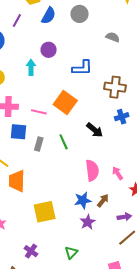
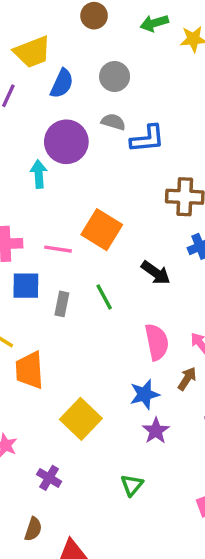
gray semicircle: (113, 37) -> (113, 122), moved
purple circle: (49, 50) -> (66, 142), size x1.6
blue L-shape: (82, 68) -> (147, 139), moved
brown arrow: (103, 201) -> (187, 379), moved
yellow square: (45, 212) -> (81, 419), turned -30
purple cross: (31, 251) -> (49, 478), moved

